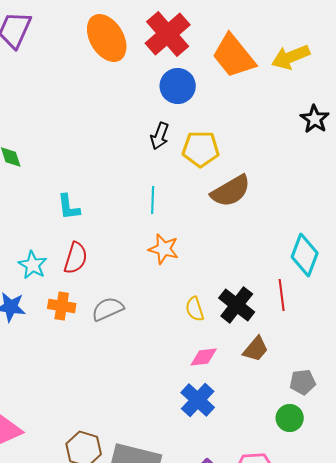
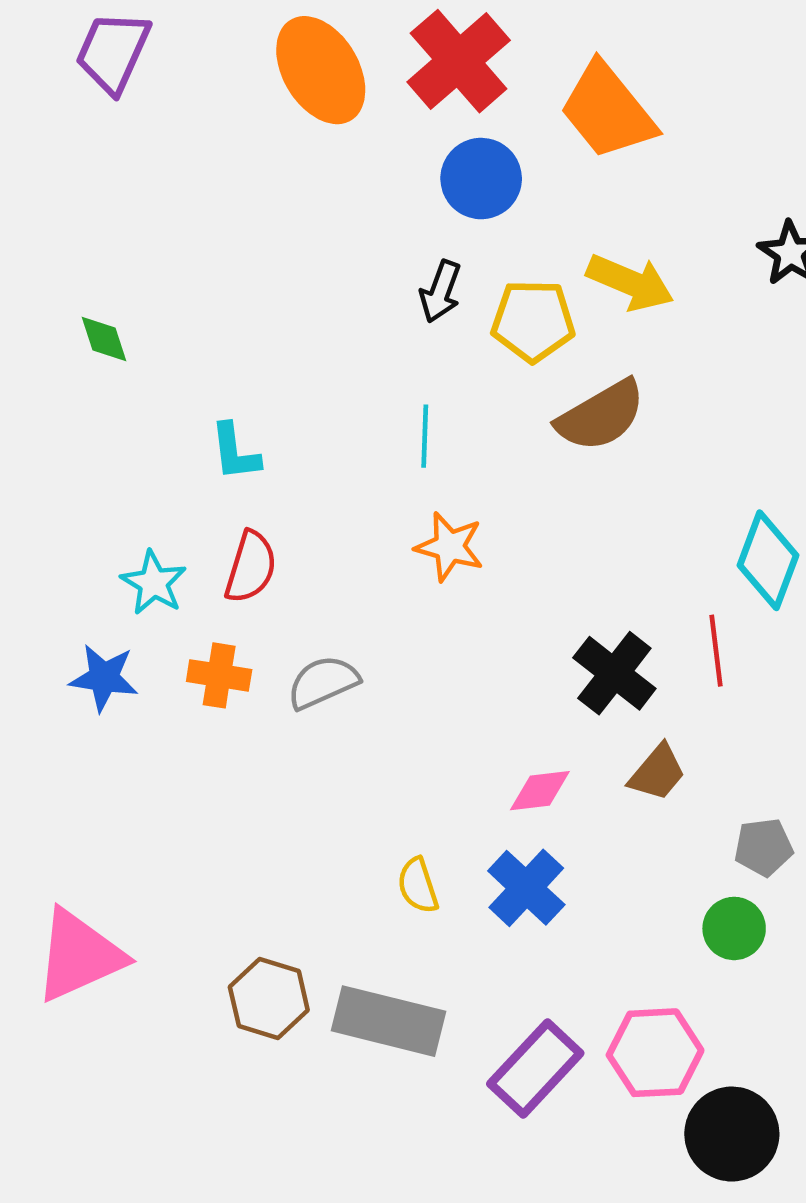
yellow arrow: (291, 57) -> (630, 282), moved, turned -135
yellow semicircle: (195, 309) -> (418, 886), moved

